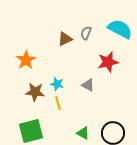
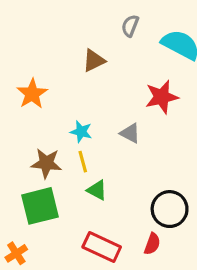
gray semicircle: (86, 33) -> (130, 26), moved
brown star: (35, 92) -> (46, 163), moved
green triangle: (83, 133) -> (97, 190), moved

